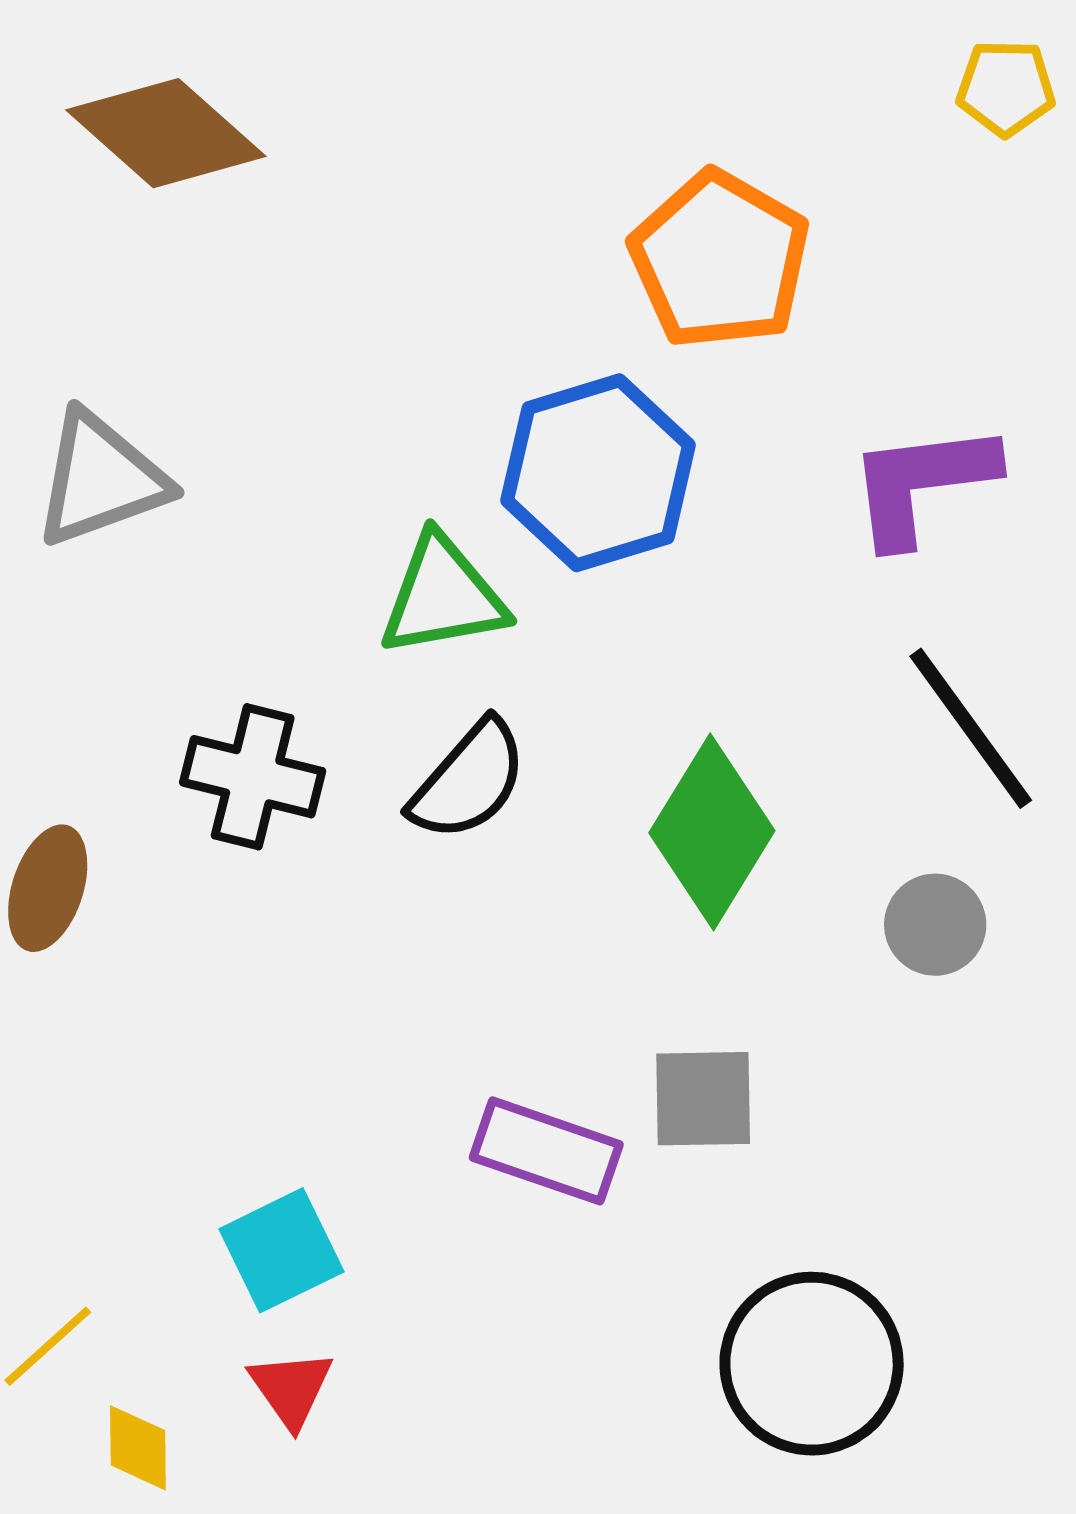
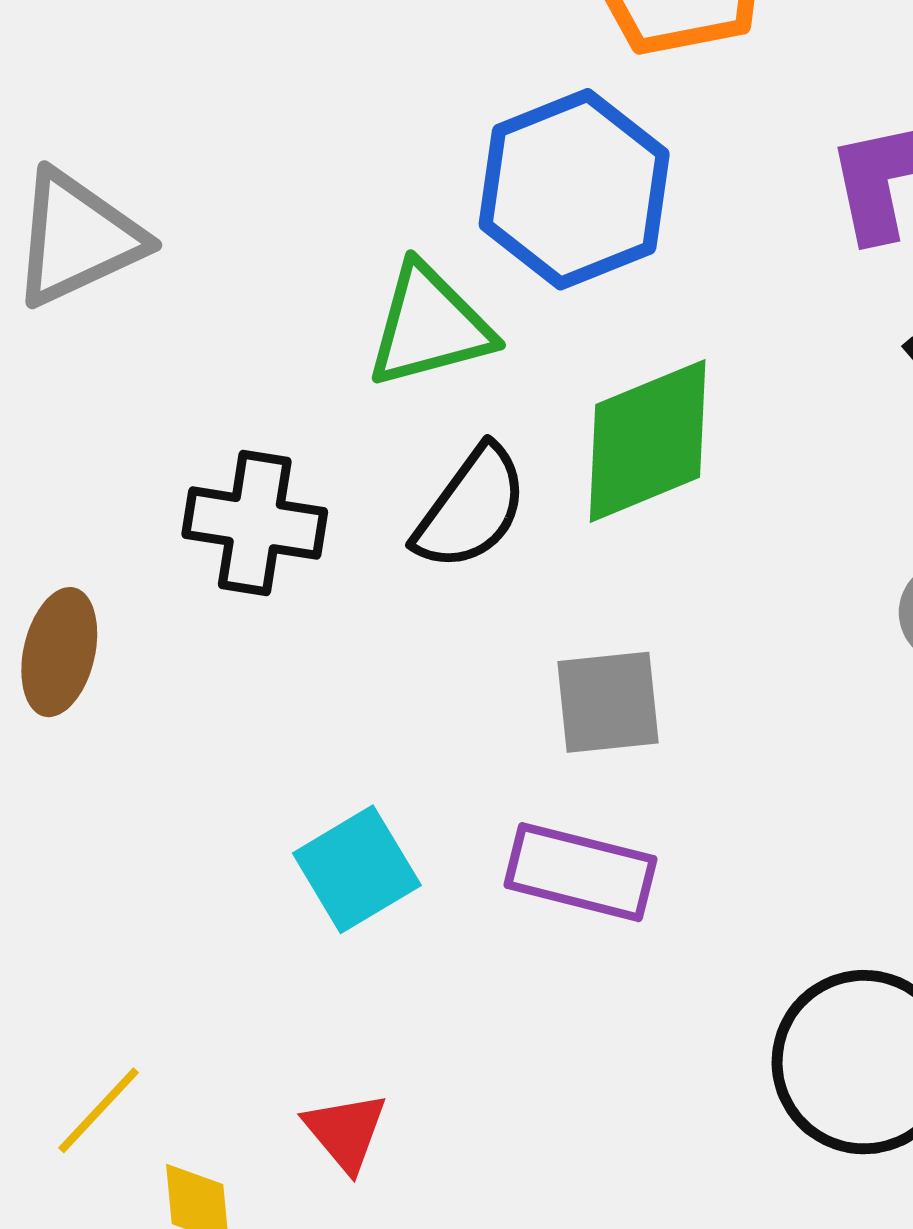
green diamond: (712, 832) -> (648, 441), moved, turned 41
gray square: (703, 1099) -> (608, 702), moved
cyan square: (281, 1250) -> (357, 869), moved

